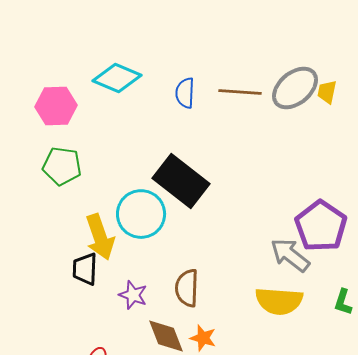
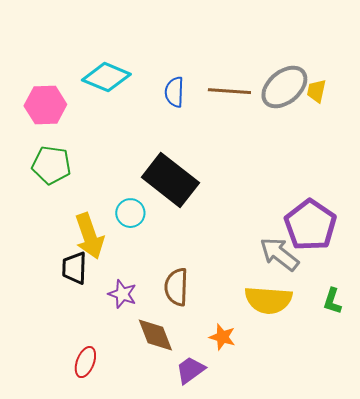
cyan circle: (141, 214) -> (130, 213), size x0.6
orange star: (203, 338) -> (222, 337), moved

